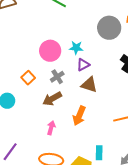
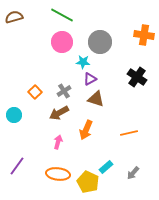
gray circle: (109, 28) -> (100, 42), moved
pink circle: (50, 51) -> (62, 42), moved
cyan rectangle: (99, 153) -> (106, 167), turned 48

